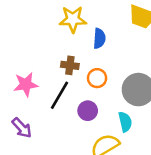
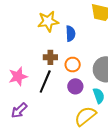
purple circle: (88, 111) -> (75, 86), moved
purple arrow: (22, 128) -> (19, 110), turned 96

